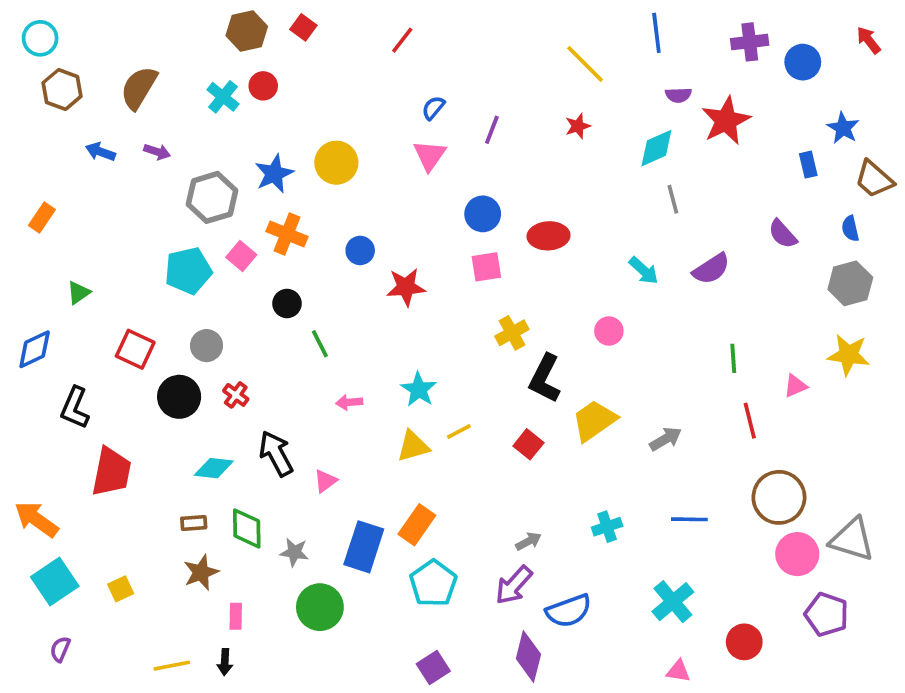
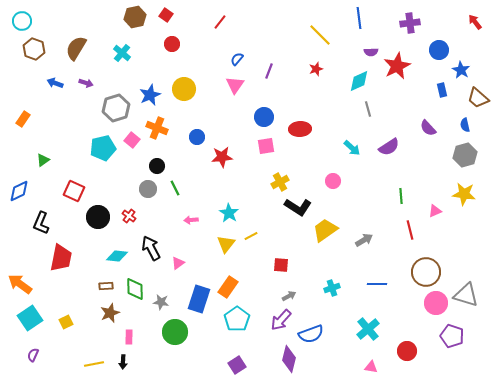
blue circle: (803, 62) -> (439, 50), moved
red circle: (263, 86) -> (172, 44), moved
gray circle: (206, 346) -> (148, 189), moved
black L-shape: (545, 379) -> (298, 207), turned -84
red square: (528, 444) -> (281, 265), moved, turned -35
yellow triangle: (413, 446) -> (226, 244), turned -36

